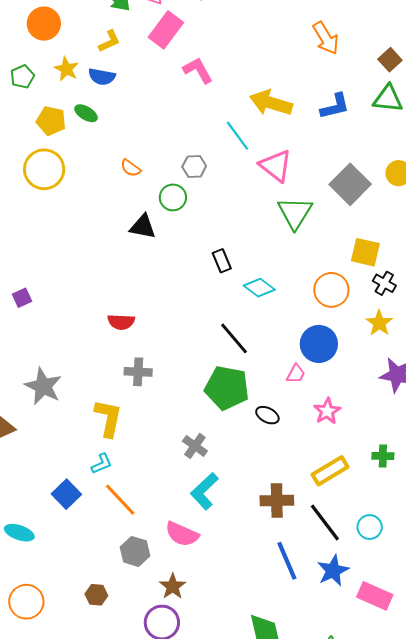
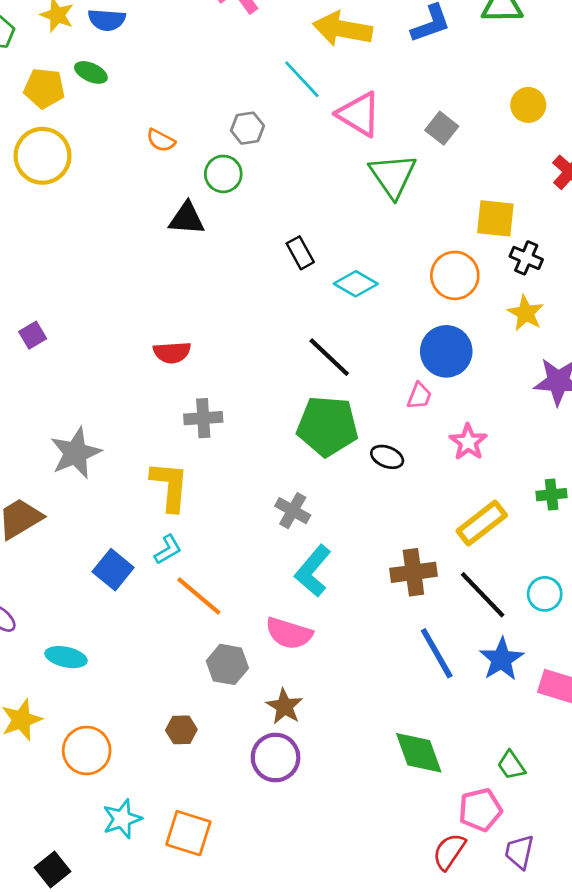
gray square: (350, 184) -> (442, 128), moved, size x0.6
gray star: (43, 386) -> (76, 453), turned 30
blue square: (66, 494) -> (113, 570), moved

